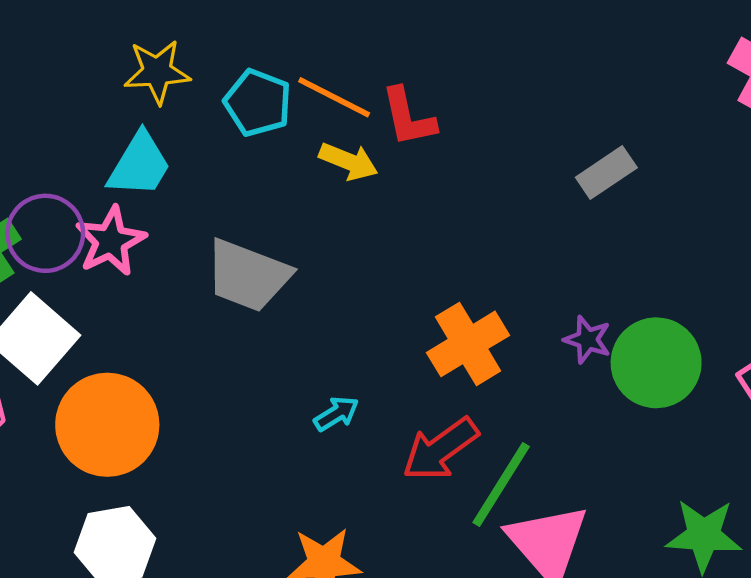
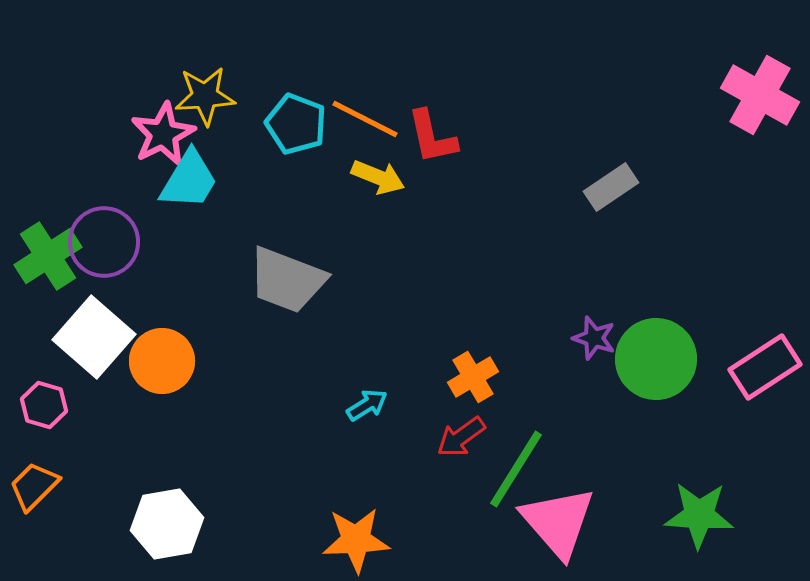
pink star: (111, 241) -> (163, 134), moved
orange cross: (468, 344) -> (473, 377), moved, size x0.7
orange circle: (107, 425) -> (162, 361), moved, size x0.7
red arrow: (440, 449) -> (461, 437), size x0.7

